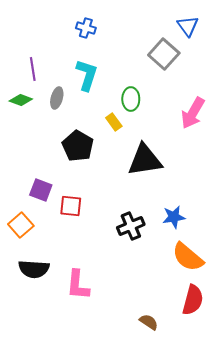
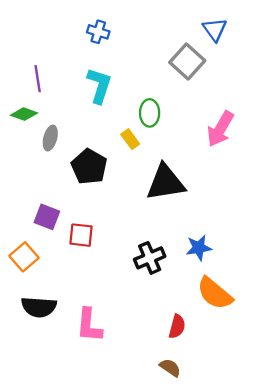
gray ellipse: (57, 98) -> (50, 138), moved
red semicircle: (193, 300) -> (177, 326), moved, size x0.7

